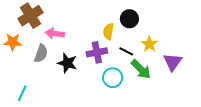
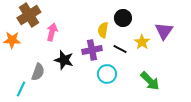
pink arrow: (55, 34) -> (52, 32), turned 96
gray semicircle: (41, 54) -> (38, 72), moved
purple triangle: (173, 62) -> (164, 31), moved
green arrow: (141, 69) -> (150, 81), moved

